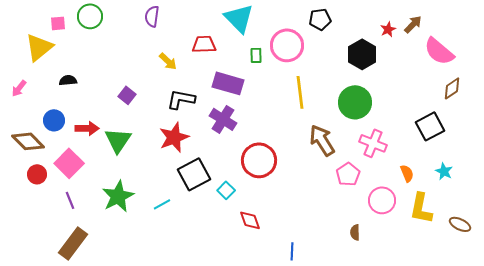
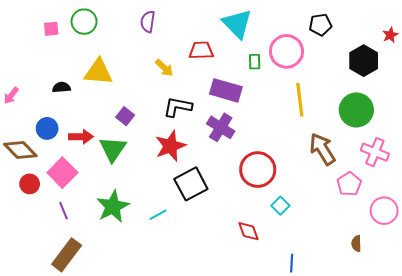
yellow triangle: (39, 47) -> (98, 72), moved, turned 44
purple square: (127, 95) -> (125, 116), moved
cyan square: (226, 190) -> (280, 206), moved

